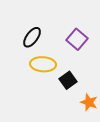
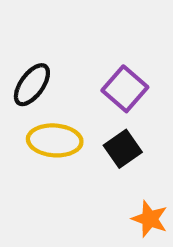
black square: (68, 80) -> (123, 149), moved

